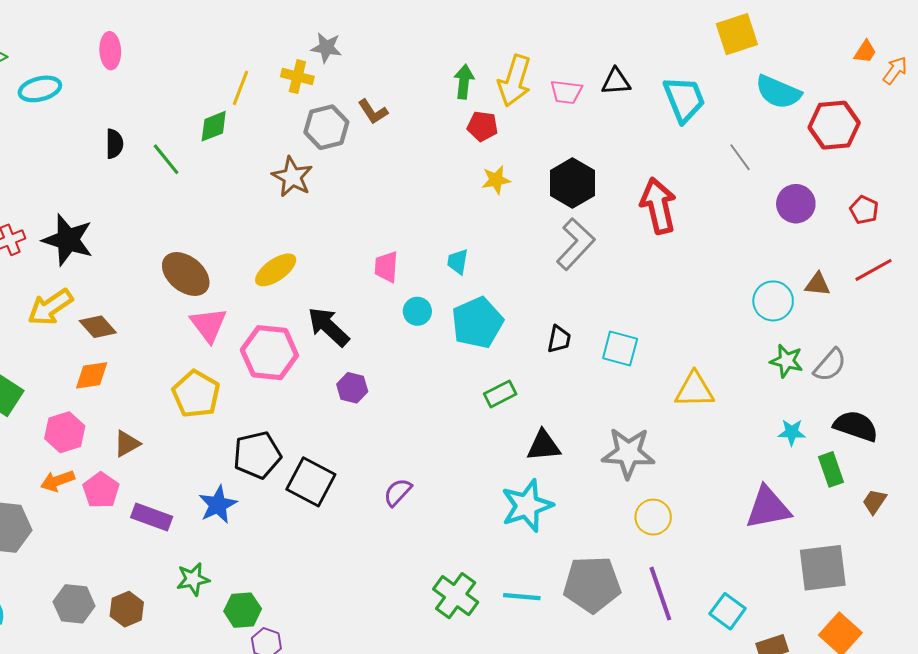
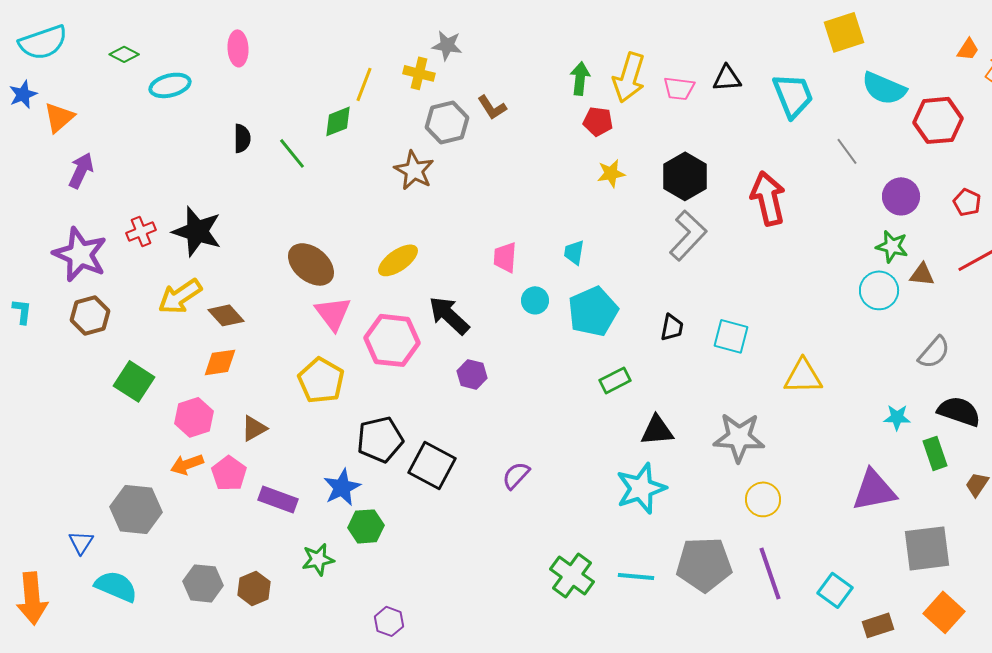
green star: (787, 361) -> (892, 246), moved
green hexagon: (243, 610) -> (366, 526), moved

